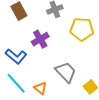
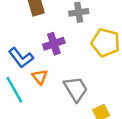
orange triangle: (40, 88) -> (40, 77), moved

